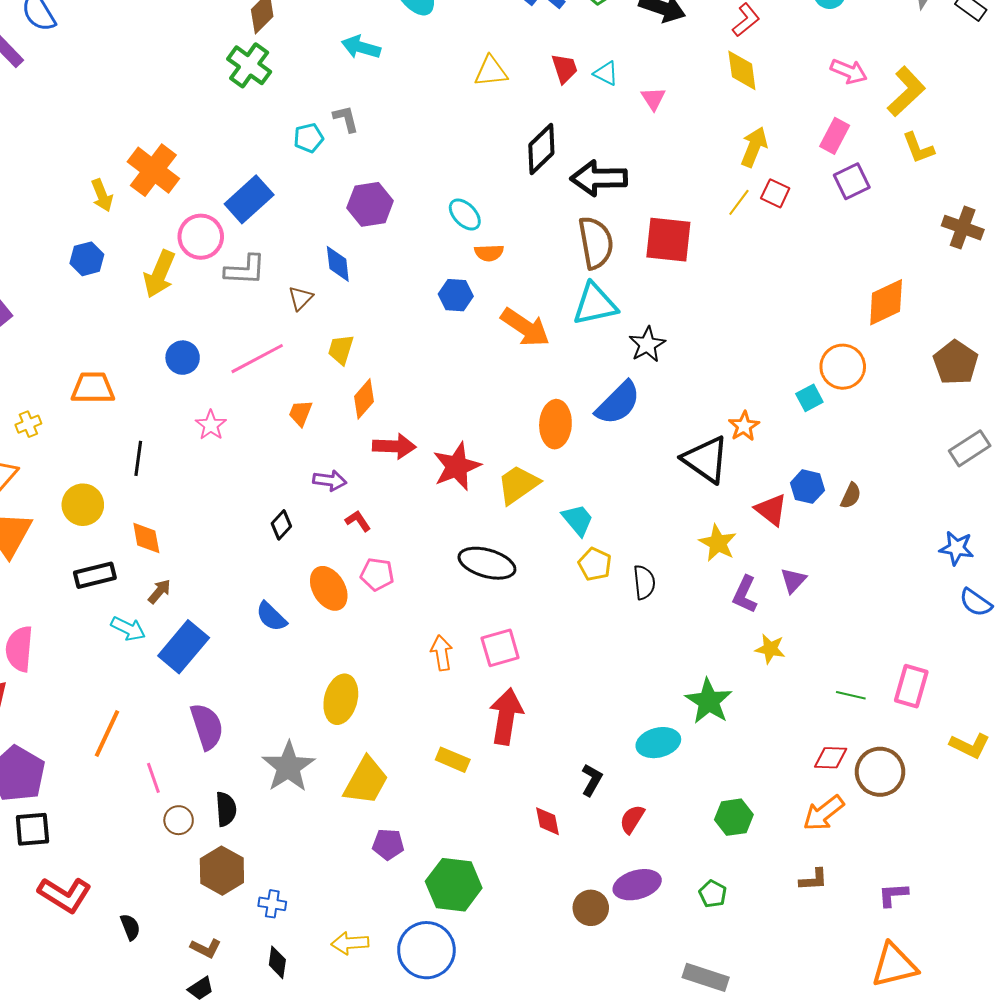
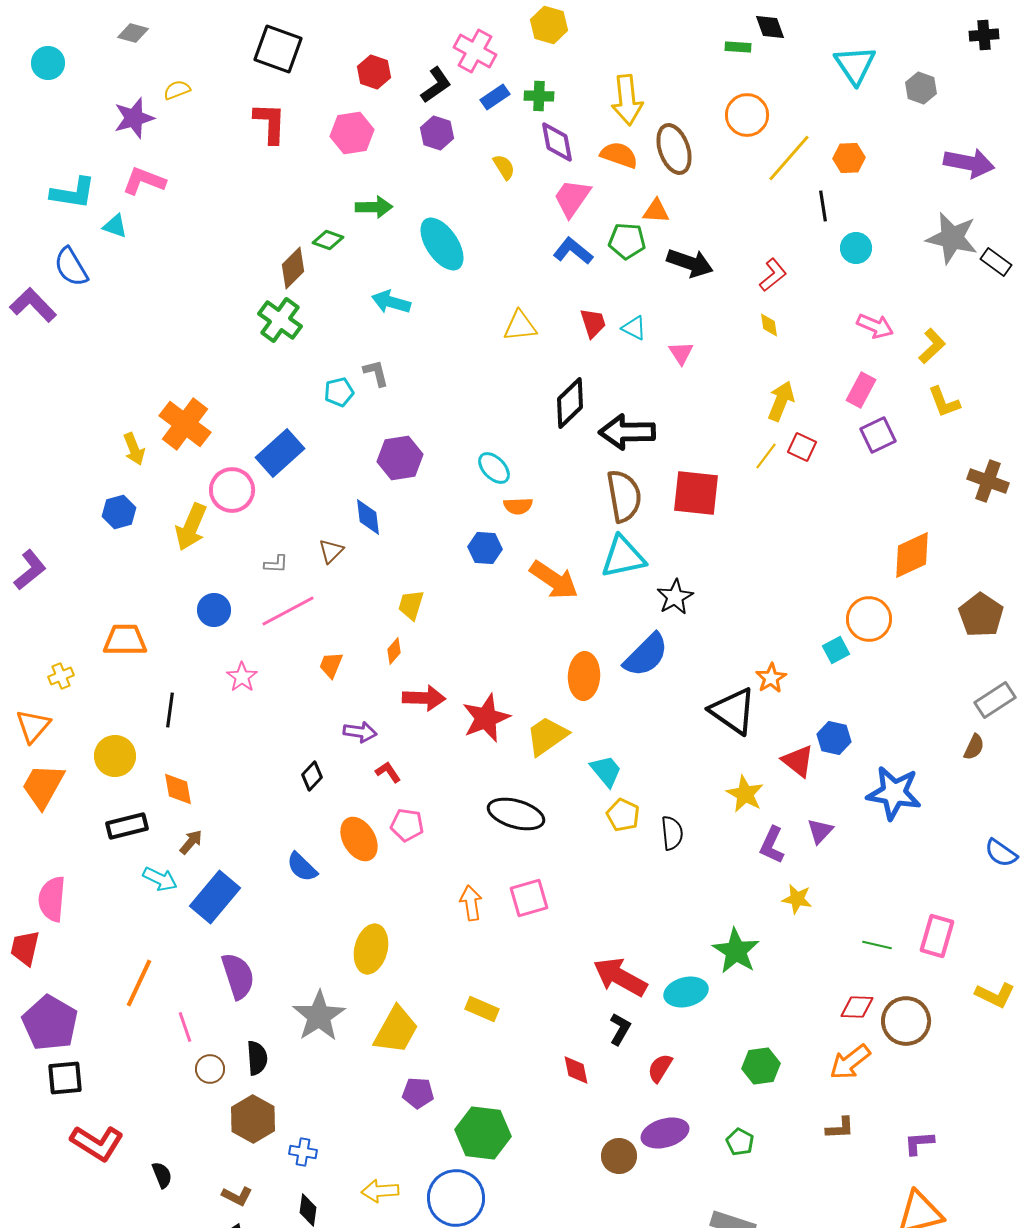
yellow diamond: (742, 70) -> (769, 325), size x0.6
yellow L-shape: (906, 92) -> (932, 346), size x0.7
gray L-shape: (245, 270) -> (276, 564), moved, size x0.6
yellow trapezoid: (341, 350) -> (411, 605), moved
orange diamond: (364, 399) -> (394, 651), size x0.7
brown semicircle: (851, 496) -> (974, 747), moved
blue star: (957, 548) -> (894, 793), moved, size x1.6
red arrow: (506, 716) -> (620, 977), moved, turned -70

